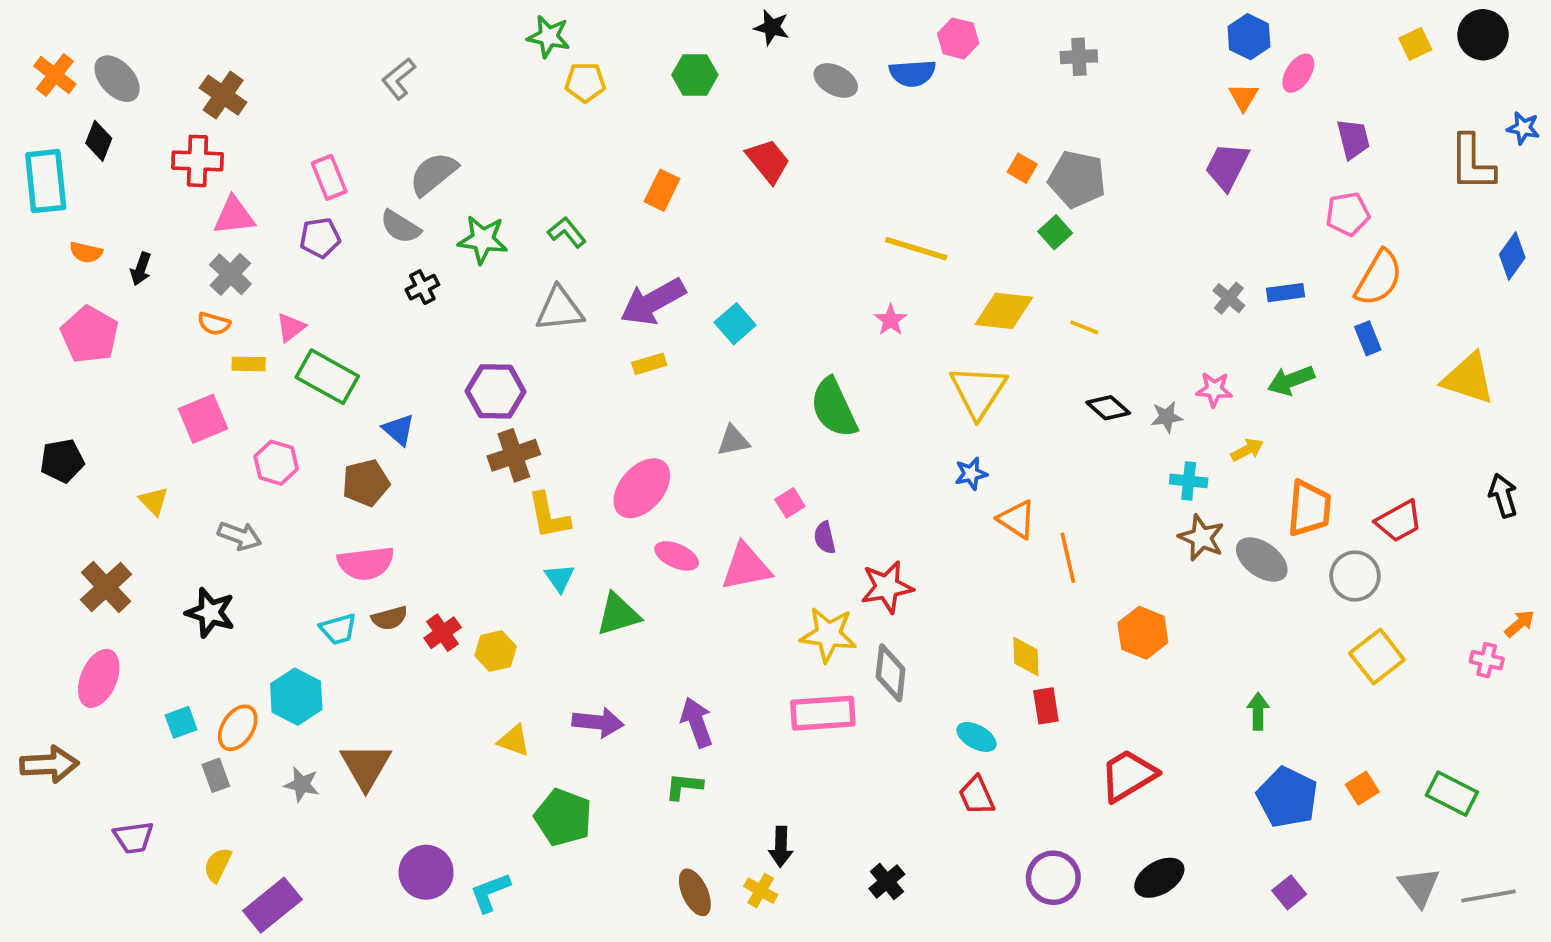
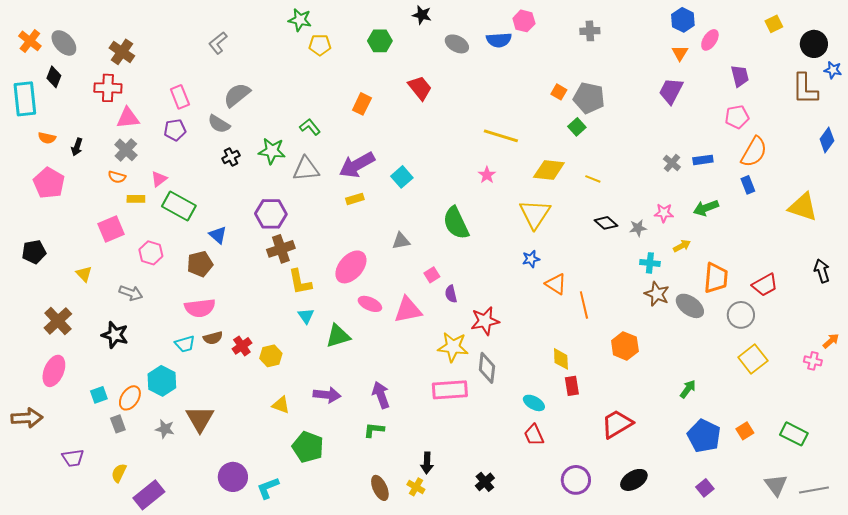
black circle: (1483, 35) -> (814, 44), moved
green star: (483, 240) -> (272, 151), moved
green arrow: (1258, 711) -> (688, 389), turned 36

